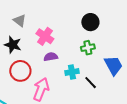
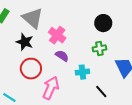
gray triangle: (20, 21) -> (33, 18), size x1.6
purple semicircle: (51, 57) -> (62, 56), turned 40
black line: (91, 83) -> (101, 91), moved

